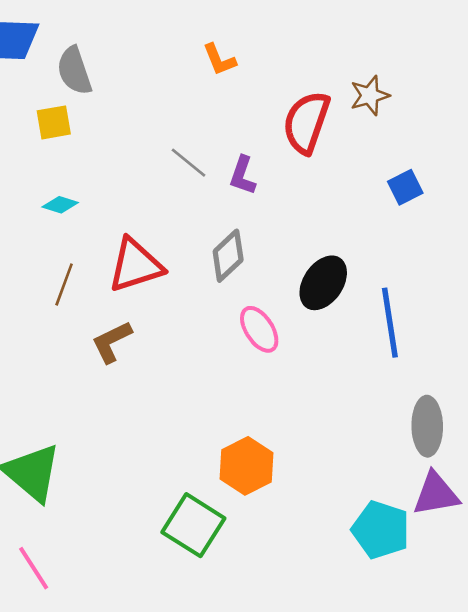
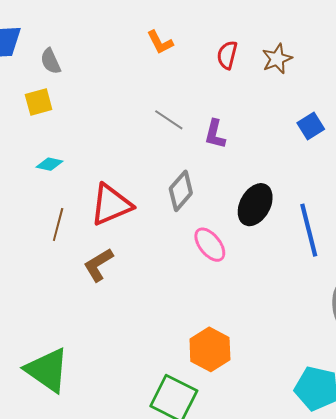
gray semicircle: (74, 71) -> (51, 61), size x0.7
red semicircle: (306, 122) -> (227, 55), moved, size x0.6
gray line: (189, 163) -> (169, 120), moved
purple L-shape: (243, 175) -> (215, 134), moved

